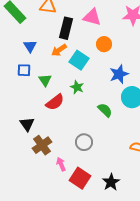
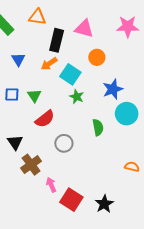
blue square: (24, 70) -> (12, 94), moved
green star: (77, 87) -> (77, 97), moved
green semicircle: (105, 110) -> (98, 127), turned 35
gray circle: (84, 142) -> (64, 143), moved

